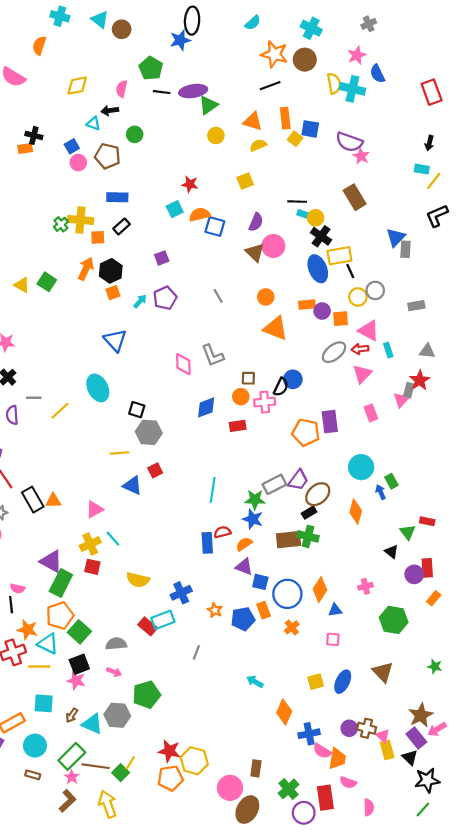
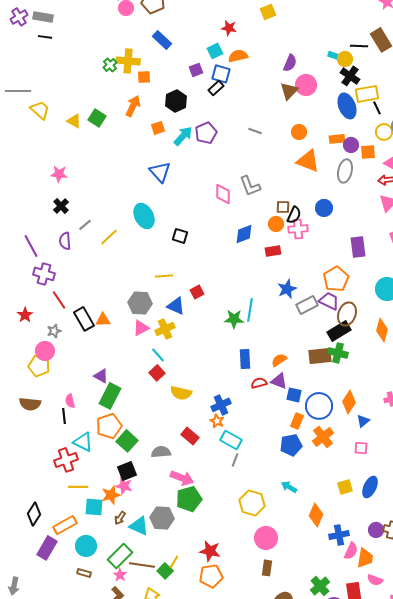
yellow square: (245, 181) -> (268, 12), moved
blue rectangle: (117, 197) -> (162, 40), turned 42
black line: (297, 202) -> (359, 46), moved
black rectangle: (122, 226) -> (216, 88), moved
blue square: (215, 226) -> (221, 74), moved
brown triangle: (255, 253) -> (289, 91), turned 30
purple square: (162, 258) -> (196, 70), moved
black hexagon: (111, 271) -> (176, 101), moved
gray line: (218, 296) -> (255, 131), turned -40
cyan arrow: (140, 301) -> (183, 136), size x1.5
gray ellipse: (334, 352) -> (345, 171), moved, turned -40
black semicircle: (281, 387) -> (294, 215), moved
gray line: (34, 398) -> (85, 225), turned -40
gray hexagon: (149, 432) -> (140, 303), moved
orange pentagon: (306, 432) -> (336, 279), moved, turned 30
purple trapezoid: (298, 480) -> (329, 301), turned -100
brown ellipse: (318, 494) -> (347, 314), turned -30
green star: (255, 500) -> (234, 319), moved
black rectangle: (309, 513) -> (339, 331), size x1.6
blue star: (253, 519) -> (287, 289), moved, turned 30
red semicircle: (222, 532) -> (259, 383), moved
yellow cross: (90, 544) -> (165, 329), moved
purple triangle: (51, 561) -> (101, 376), size x0.7
red square: (92, 567) -> (157, 373), moved, turned 35
pink semicircle: (18, 588) -> (70, 401), turned 64
orange star: (215, 610) -> (217, 421), moved
orange rectangle: (264, 610) -> (297, 421), turned 42
blue triangle: (335, 610) -> (363, 421), turned -32
blue pentagon: (243, 619) -> (291, 445), moved
cyan rectangle: (163, 620) -> (231, 440), moved, turned 50
orange cross: (292, 627) -> (323, 437), size x1.5
orange star: (27, 630) -> (111, 495), moved, turned -30
cyan triangle: (48, 644) -> (83, 442), moved
yellow line: (39, 666) -> (78, 487), moved
pink arrow: (114, 672) -> (182, 478), moved, size x1.6
pink semicircle: (322, 751) -> (351, 551), turned -96
yellow hexagon: (194, 761) -> (252, 503), moved
brown rectangle: (256, 768) -> (267, 568), moved
pink circle: (230, 788) -> (266, 538), moved

